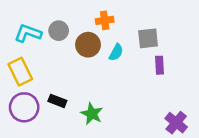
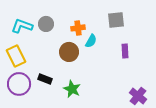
orange cross: (105, 20) -> (78, 28), moved
gray square: (148, 38) -> (116, 20), moved
brown circle: (88, 45) -> (69, 52), moved

